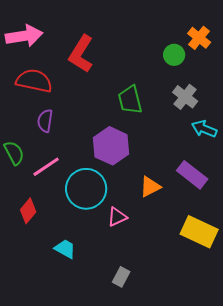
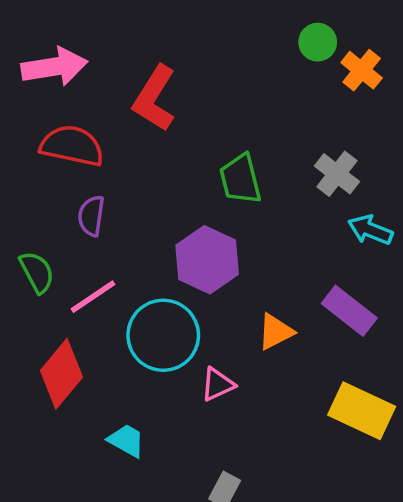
green circle: (174, 55) -> (318, 42), moved
red diamond: (28, 211) -> (61, 374), size x1.5

